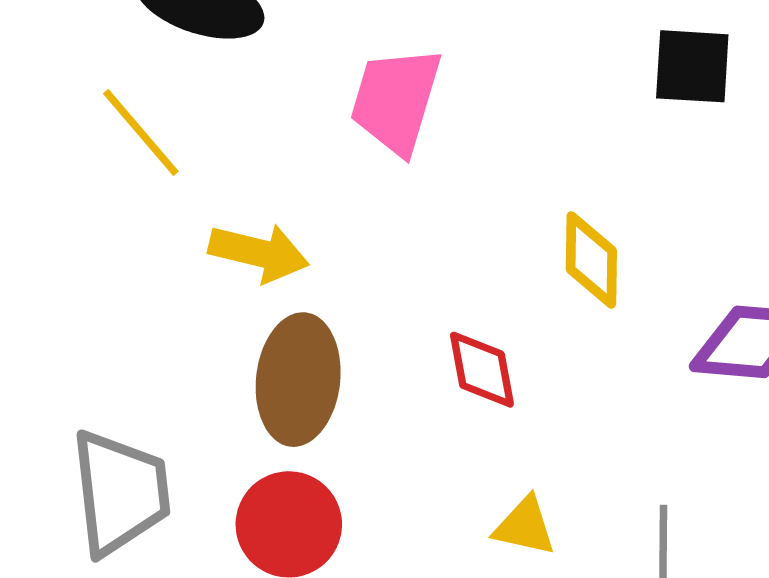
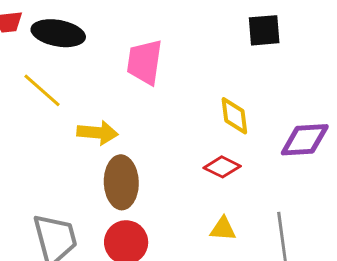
red diamond: (482, 370) -> (222, 167), moved, turned -45

